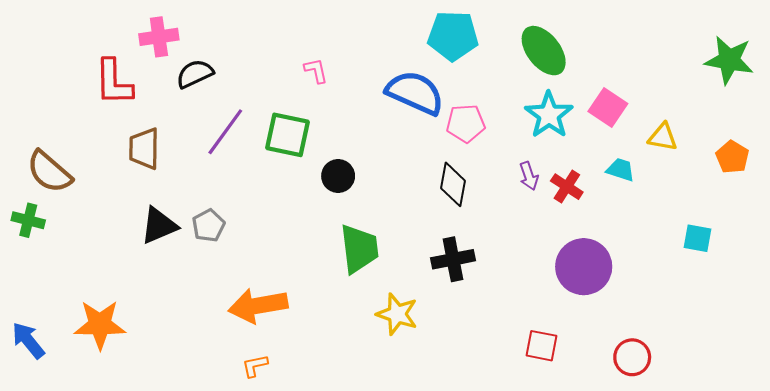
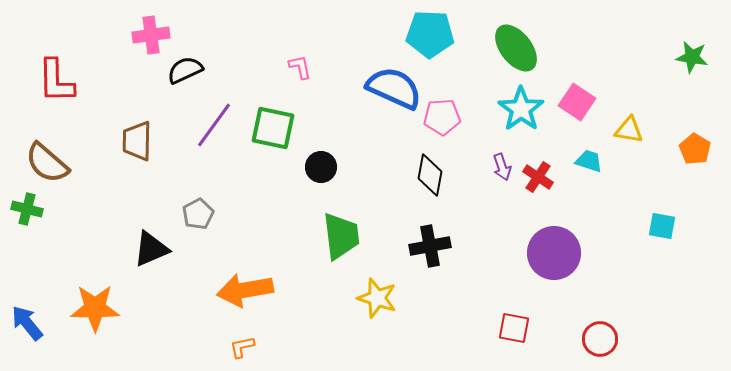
green star: (729, 60) -> (692, 57), size x0.7
red L-shape: (114, 82) -> (56, 81), moved
black triangle: (159, 226) -> (151, 249), moved

